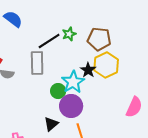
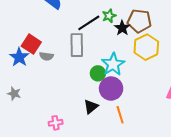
black star: (88, 70) -> (122, 28), moved

